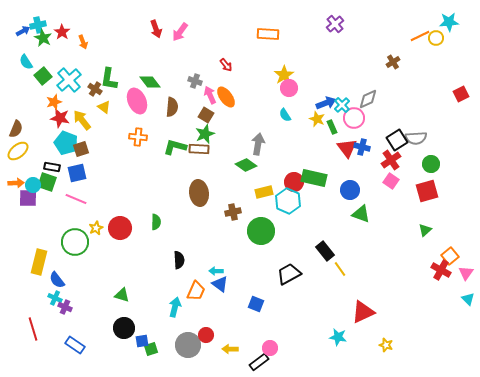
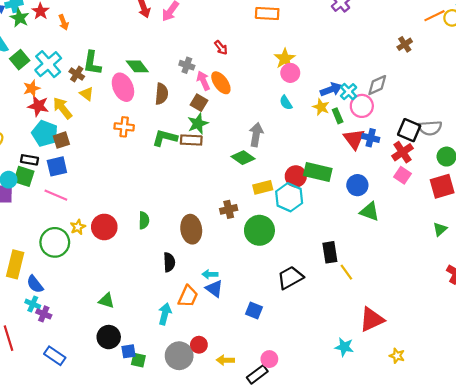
black square: (397, 140) -> (409, 130), turned -35
brown ellipse: (199, 193) -> (191, 229), moved
black rectangle: (325, 251) -> (330, 252), turned 30
green square: (151, 349) -> (138, 360), turned 32

